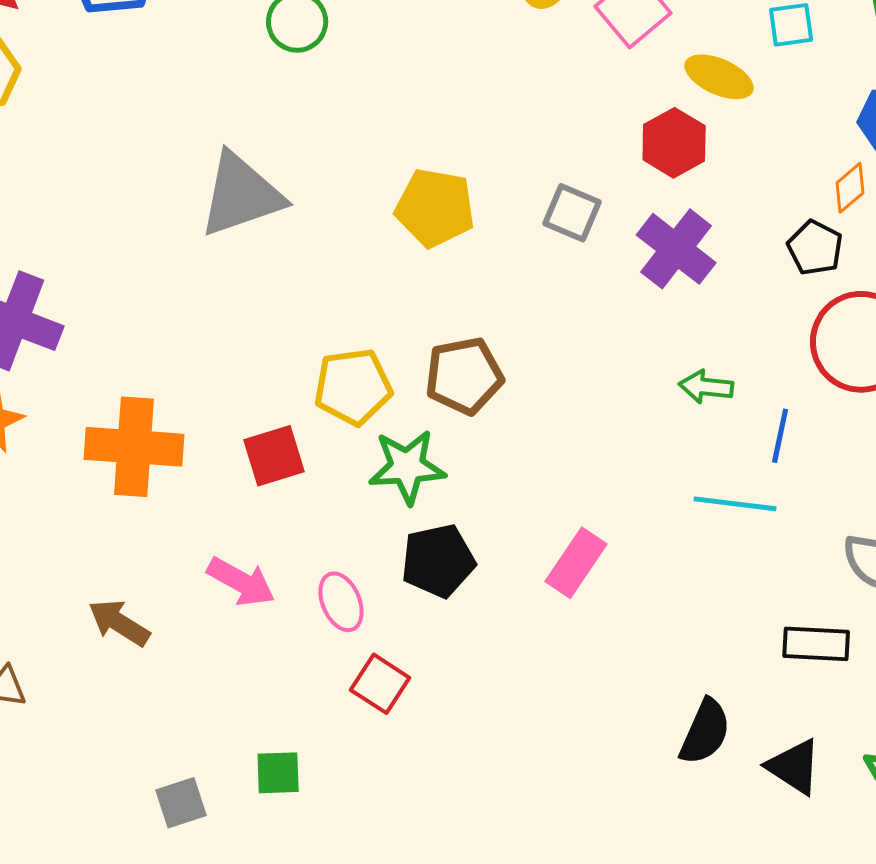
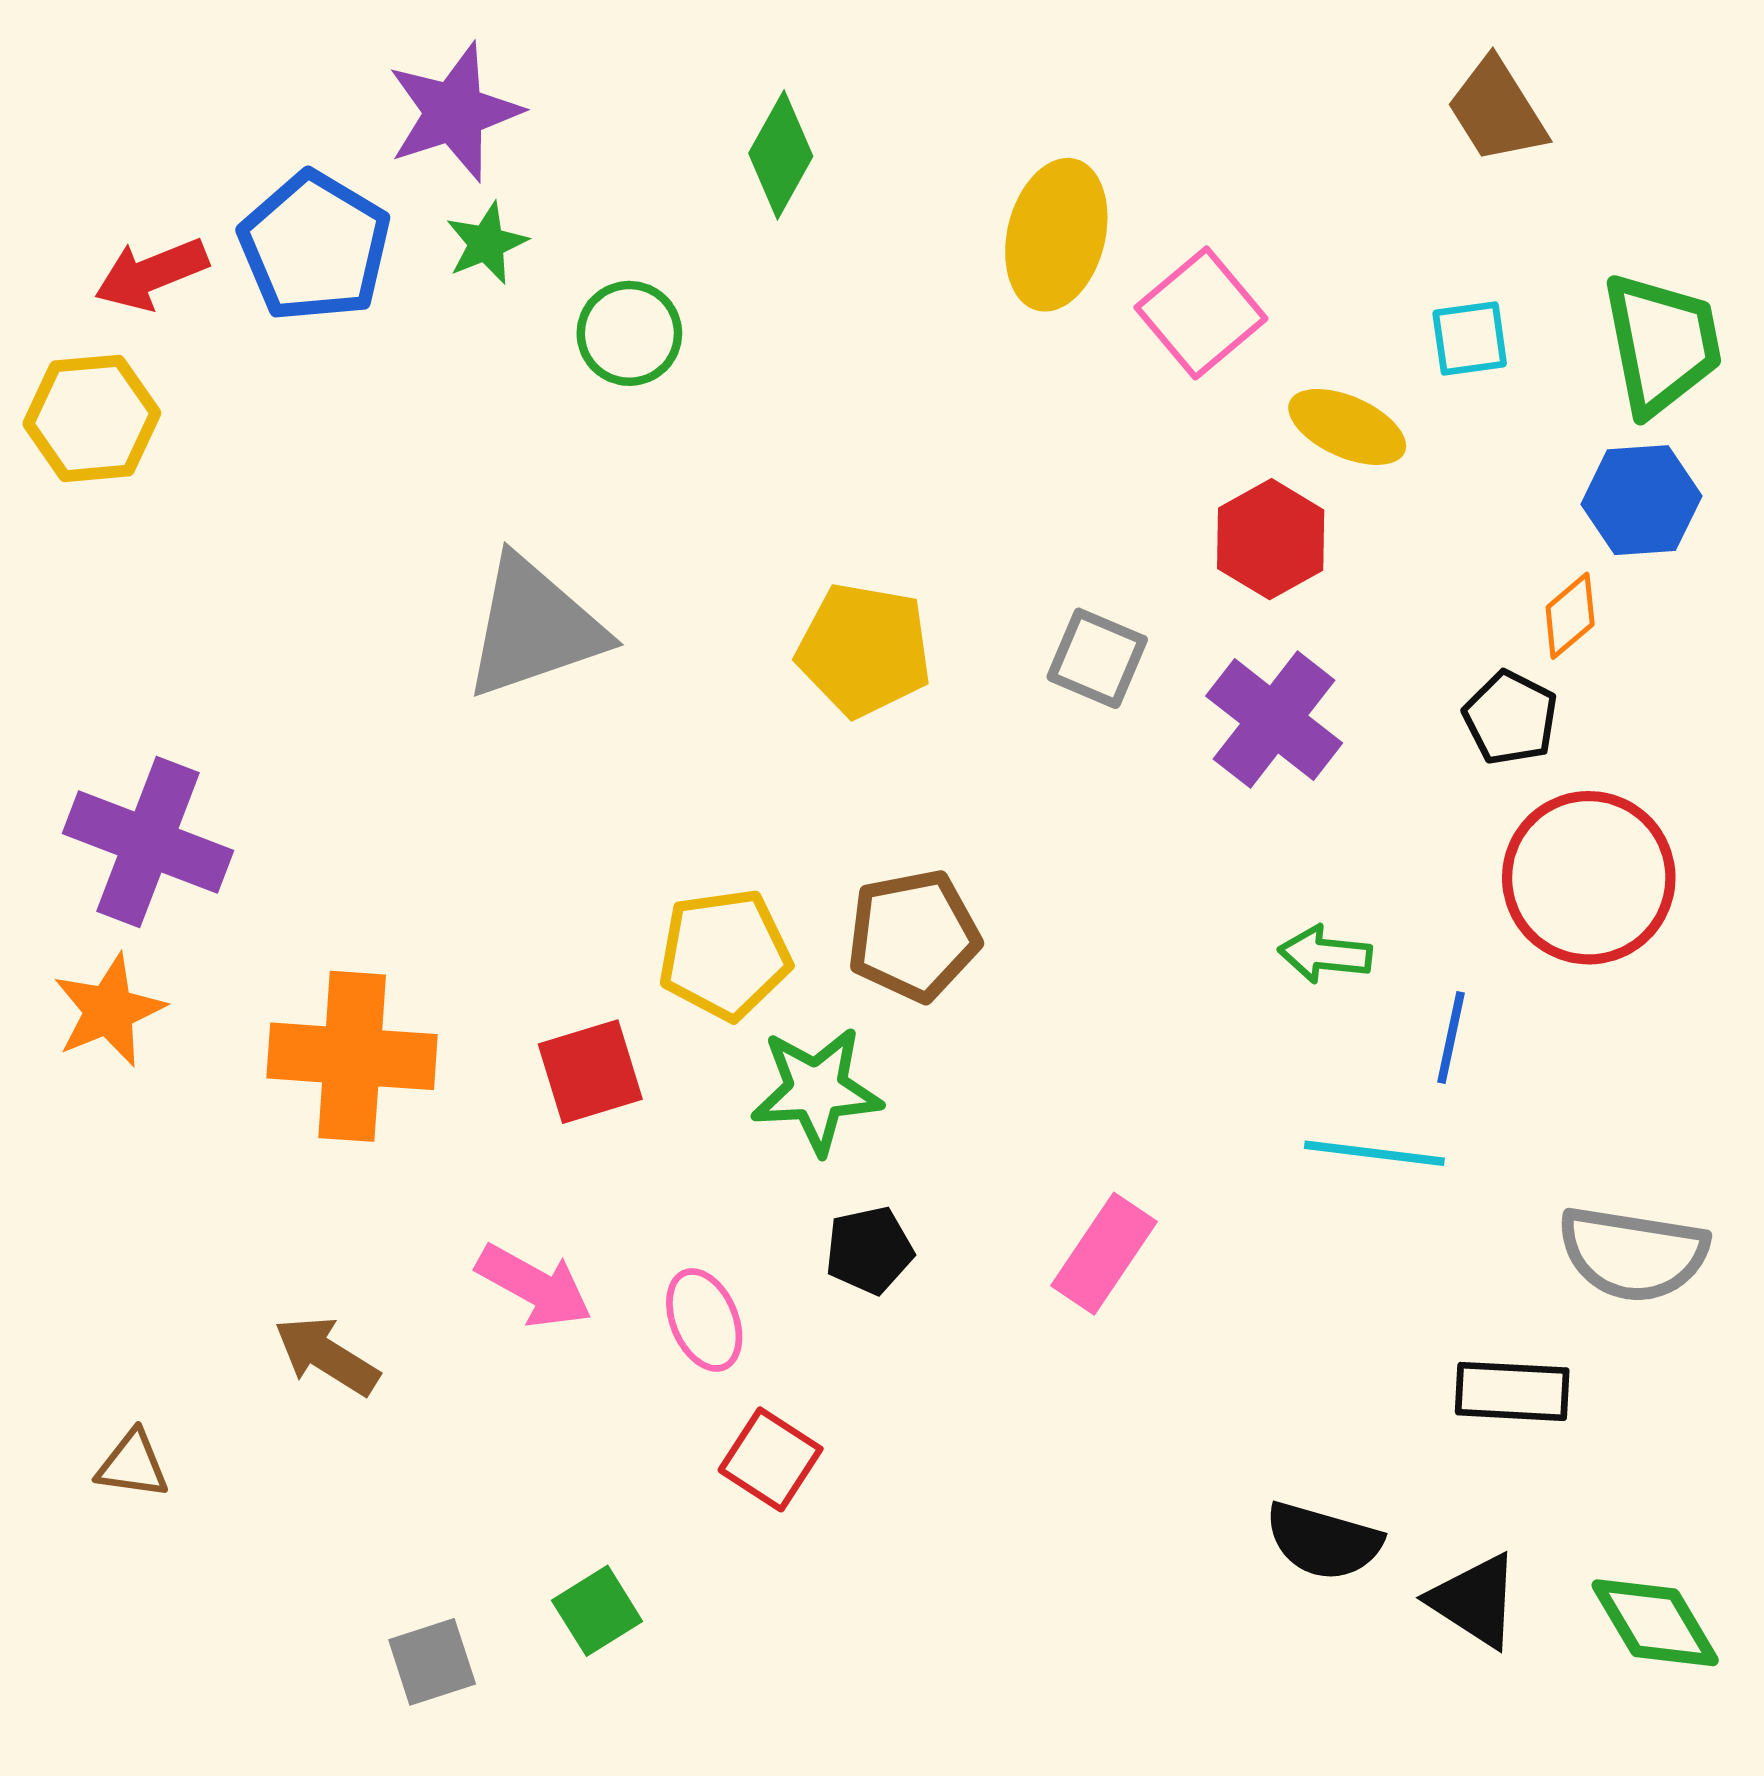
black pentagon: (438, 561) -> (869, 1250), size x0.7
black semicircle: (705, 732) -> (1323, 1541), turned 82
green square: (278, 773) -> (597, 1611), turned -30

